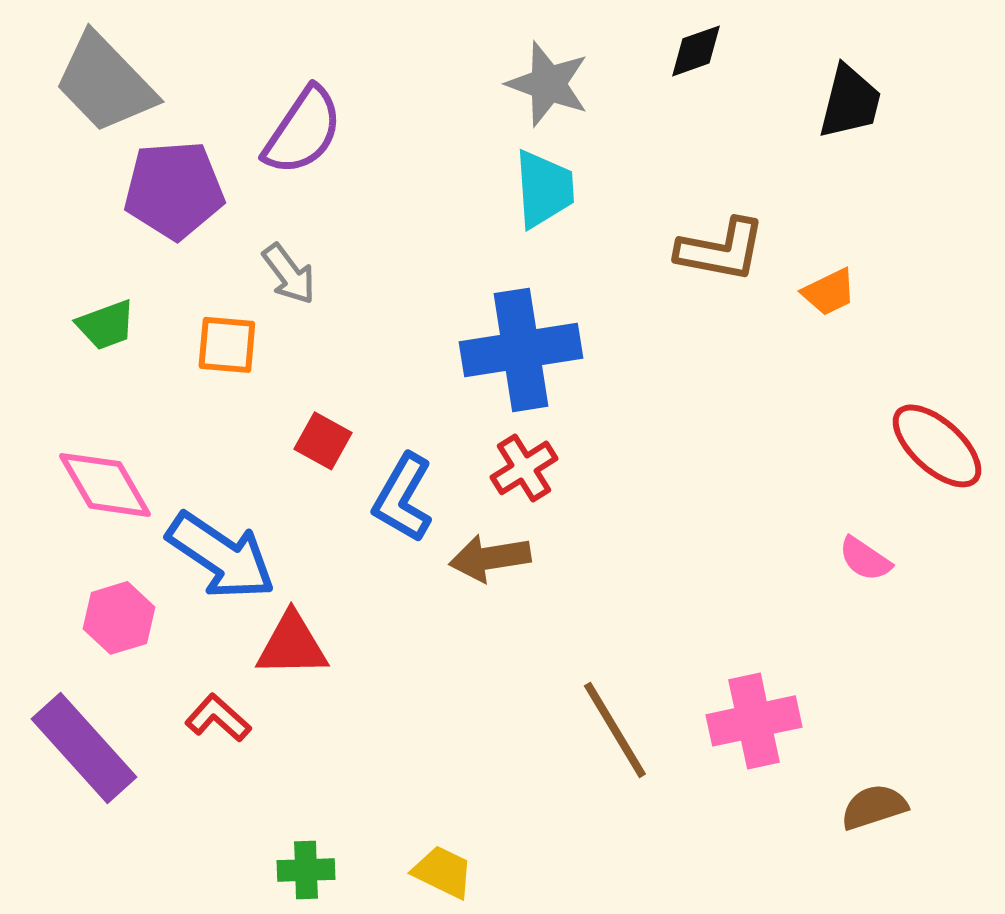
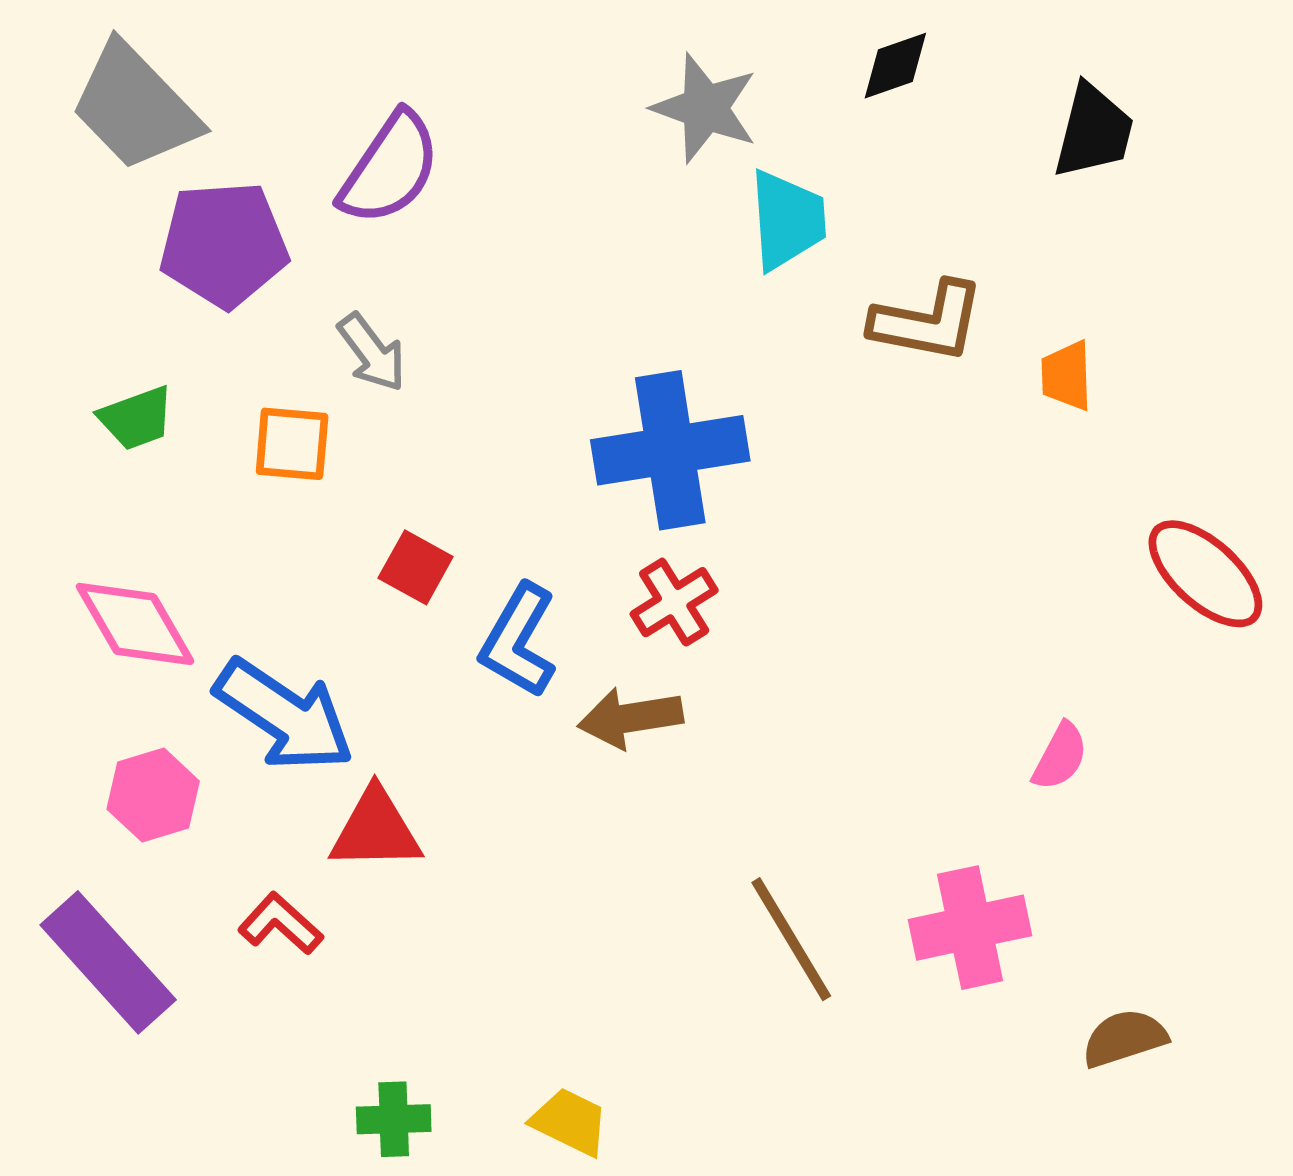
cyan trapezoid: (544, 189) -> (787, 220), moved
orange trapezoid: (829, 292) -> (1067, 376), turned 114
pink semicircle: (865, 559) -> (1060, 756), moved, turned -96

